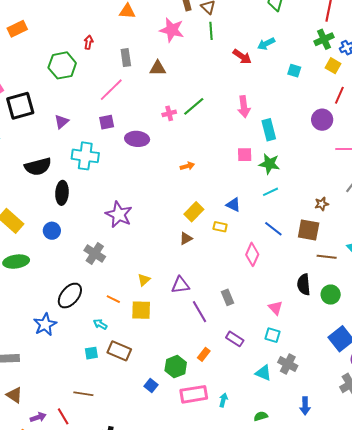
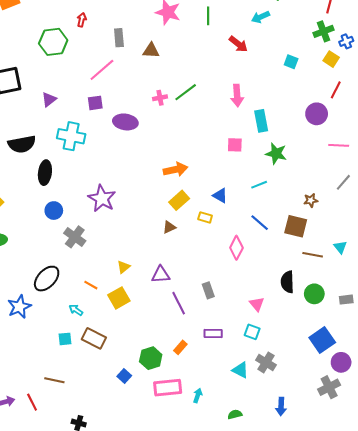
cyan arrow: (266, 44) -> (261, 17), moved
green star: (269, 164) -> (276, 154), moved
orange arrow: (187, 166) -> (176, 170), moved, size x1.6
blue circle: (52, 231) -> (54, 211), moved
yellow square: (141, 310) -> (119, 298), turned -35
purple rectangle: (235, 339) -> (213, 333), turned -36

